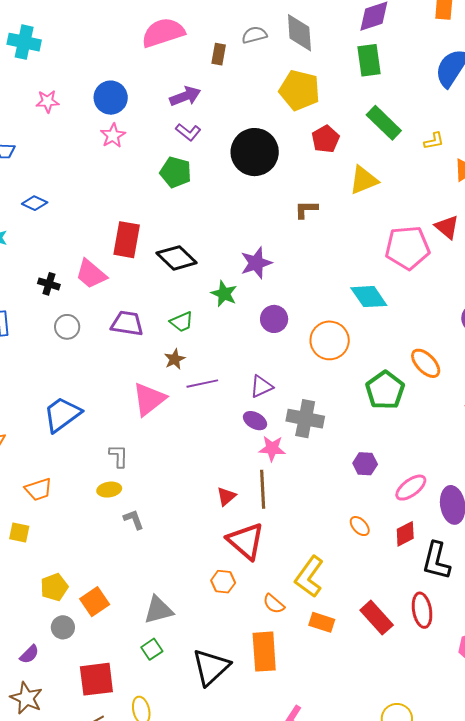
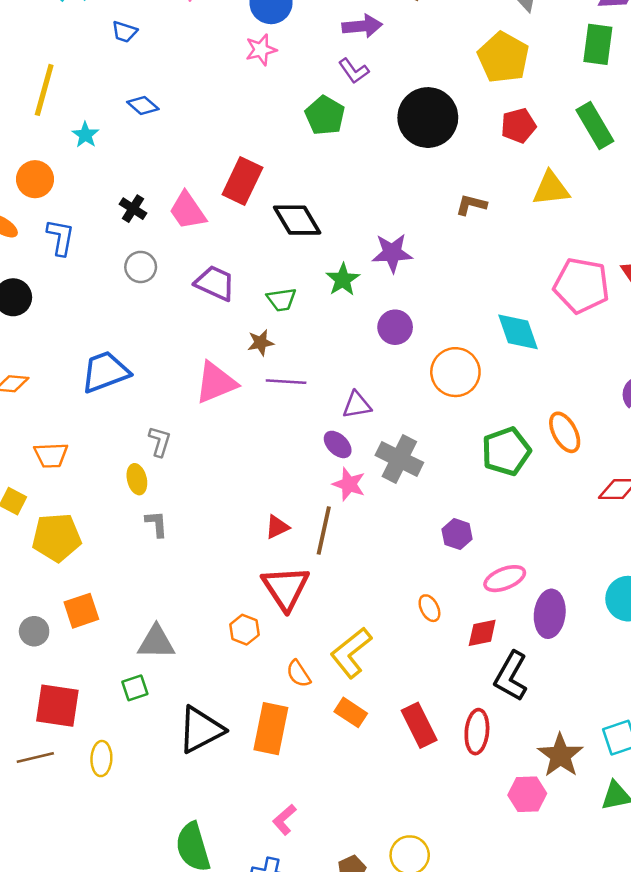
yellow ellipse: (109, 490) -> (137, 479), turned 70
yellow pentagon: (54, 587) -> (57, 537), moved, size x1.4

